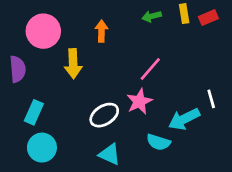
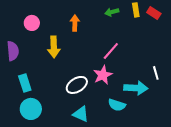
red rectangle: (208, 18) -> (154, 13), turned 56
pink circle: (43, 31) -> (32, 23), size x0.6
cyan rectangle: (34, 112) -> (25, 83), turned -42
cyan arrow: (184, 119) -> (136, 88), turned -150

